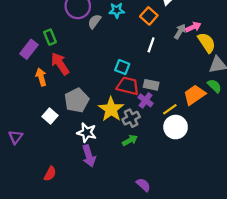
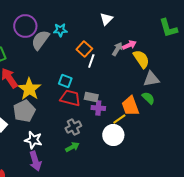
orange square: (149, 16) -> (84, 49), moved
gray semicircle: (94, 21) -> (40, 40), size x1.5
orange trapezoid: (194, 95) -> (130, 106), turned -75
purple cross: (146, 100) -> (98, 108), moved, turned -32
yellow star: (111, 109) -> (29, 89), moved
yellow line: (170, 109) -> (119, 119), moved

